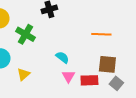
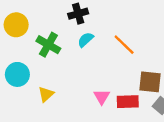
orange line: (101, 34) -> (124, 45), moved, turned 42
cyan semicircle: (62, 57) -> (86, 40), moved, turned -80

